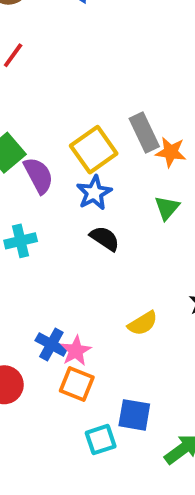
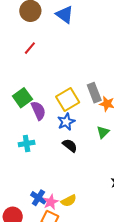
yellow semicircle: (143, 323) -> (69, 201), moved

